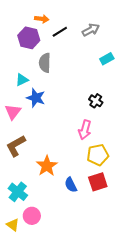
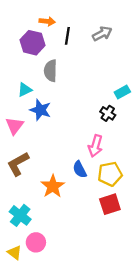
black line: (60, 32) -> (67, 36), turned -49
cyan rectangle: (107, 59) -> (122, 92), moved
blue semicircle: (71, 185) -> (80, 169), moved

